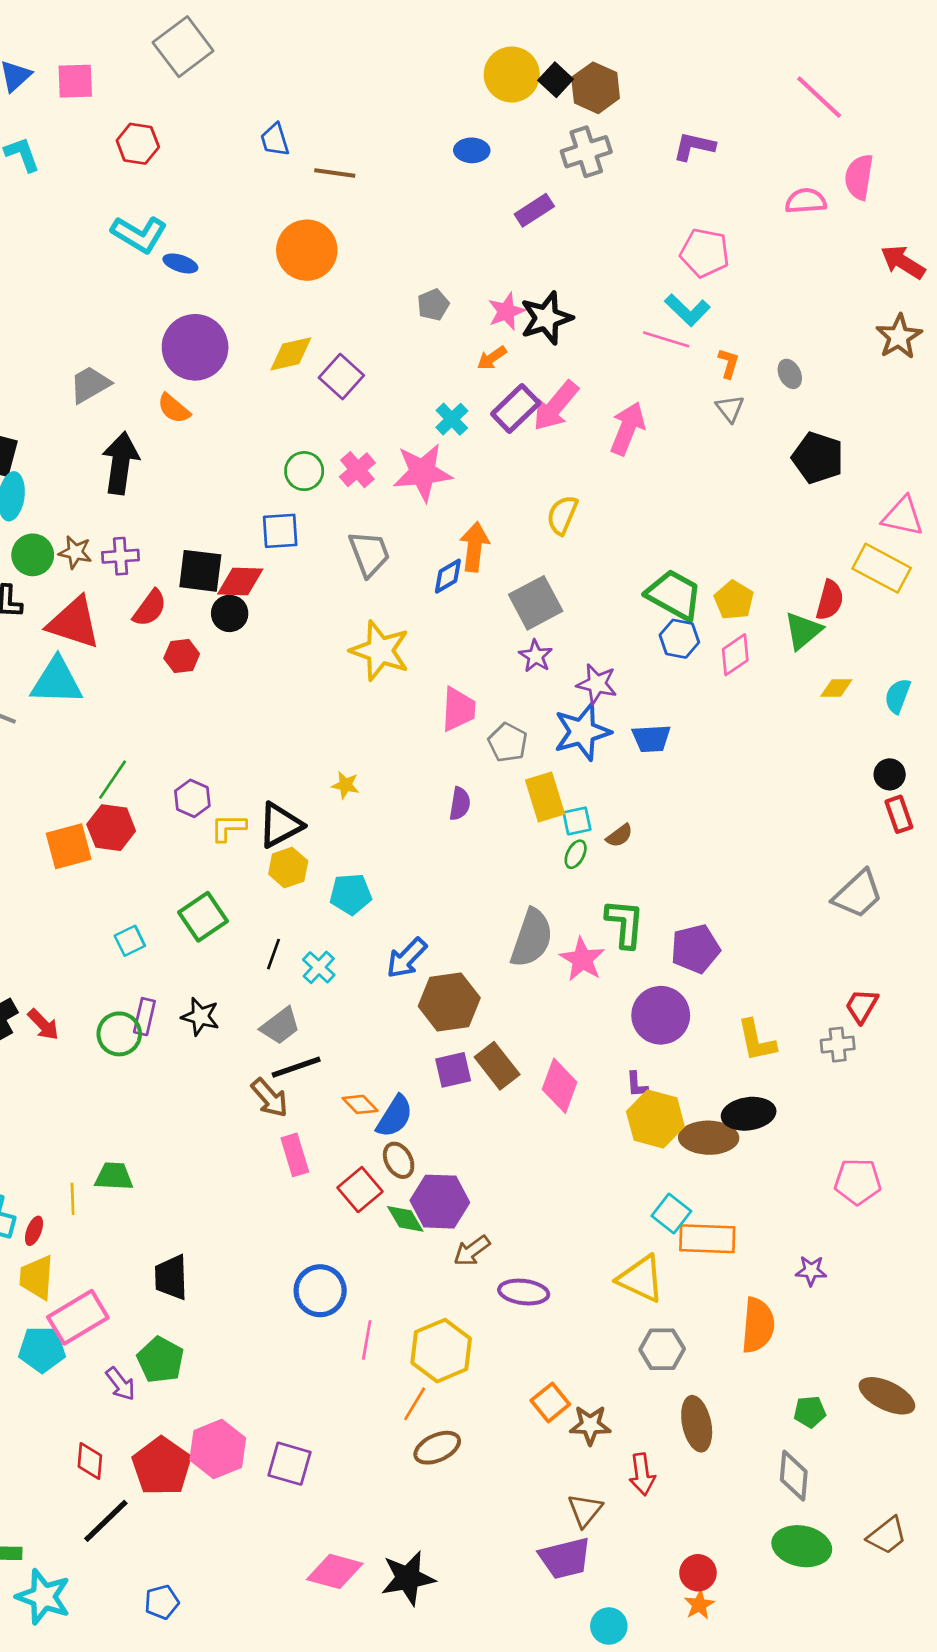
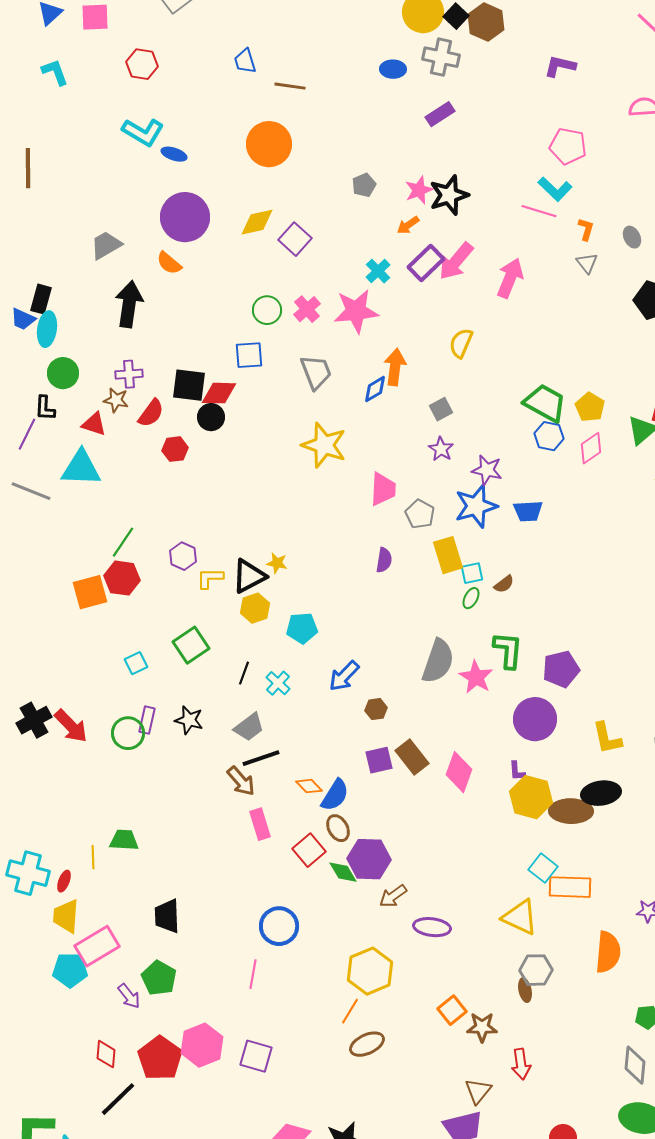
gray cross: (586, 152) -> (441, 57), moved, turned 30
brown star: (75, 552) -> (116, 400), moved
gray square: (536, 603) -> (441, 409), size x0.6
red triangle: (74, 623) -> (94, 424), size x0.6
yellow star: (345, 785) -> (277, 563), moved
brown hexagon: (449, 1002) -> (376, 709), size x0.5
red arrow: (43, 1025) -> (71, 726), size x1.4
pink line: (367, 1340) -> (253, 974), moved
brown ellipse: (697, 1424) -> (525, 990), moved, size x0.6

